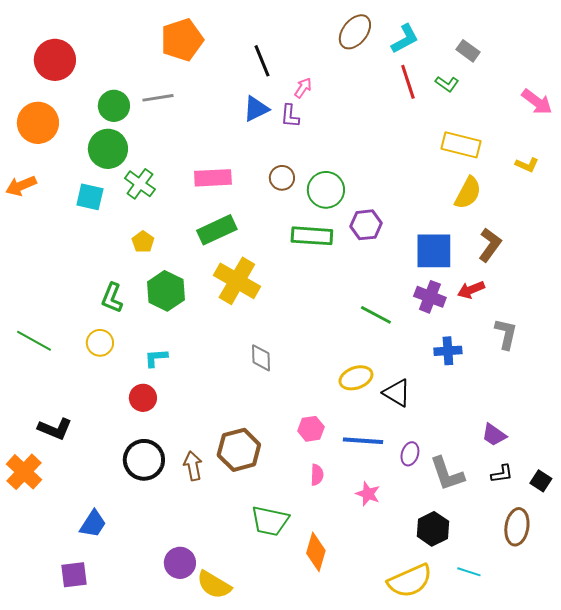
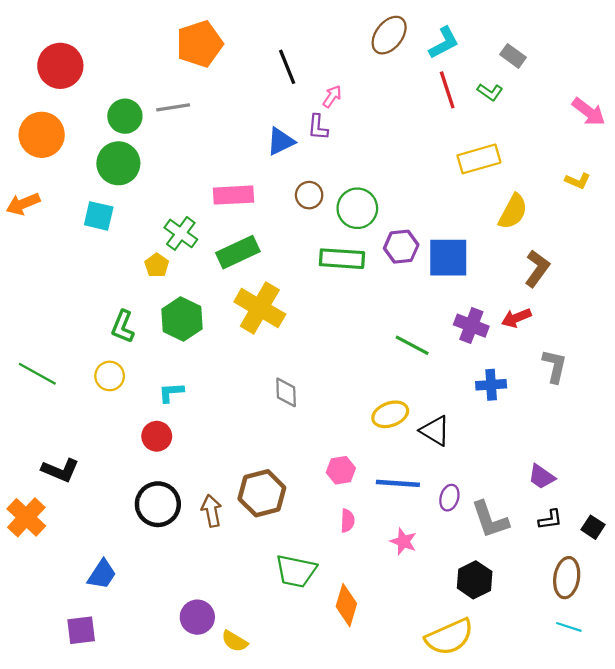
blue triangle: (256, 109) -> (281, 141), moved
yellow rectangle: (461, 145) -> (479, 159), moved, turned -30
green cross: (140, 184) -> (181, 233), moved
blue square: (434, 251) -> (448, 258), moved
cyan line: (469, 572) -> (569, 627), moved
yellow semicircle: (214, 585) -> (235, 641), size x0.7

